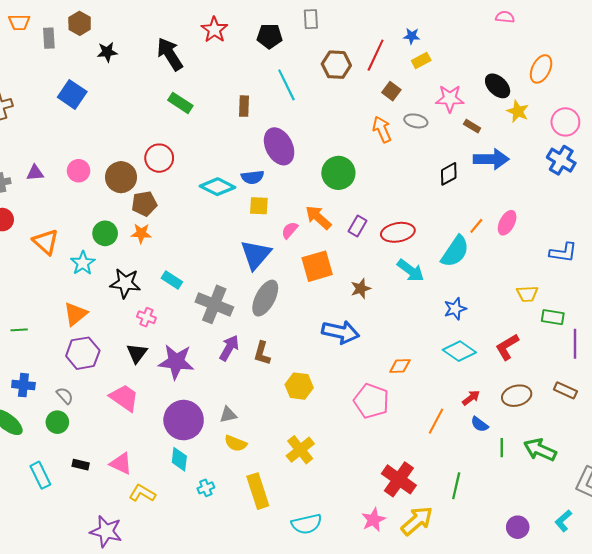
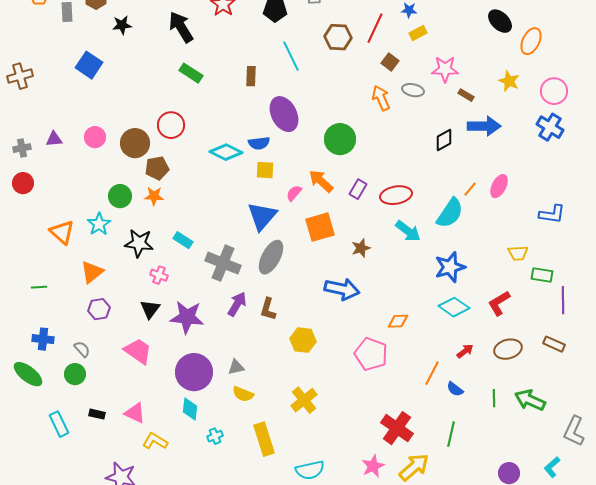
black ellipse: (498, 86) -> (500, 21), moved
orange triangle: (46, 242) -> (62, 232), moved
blue star: (455, 309) -> (450, 267), size x1.4
purple hexagon: (83, 353) -> (99, 309), size x0.7
blue semicircle: (480, 424) -> (455, 389), moved

